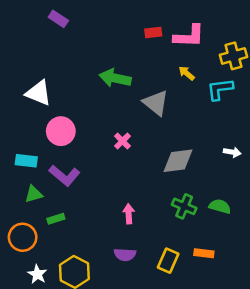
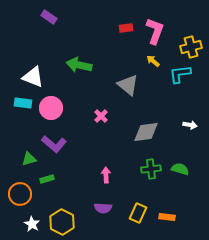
pink L-shape: (189, 36) -> (155, 31), turned -72
green arrow: (115, 78) -> (79, 65), moved
cyan rectangle: (26, 161) -> (23, 103), moved
green cross: (184, 206) -> (151, 169), turned -30
orange rectangle: (204, 253) -> (167, 217), moved

